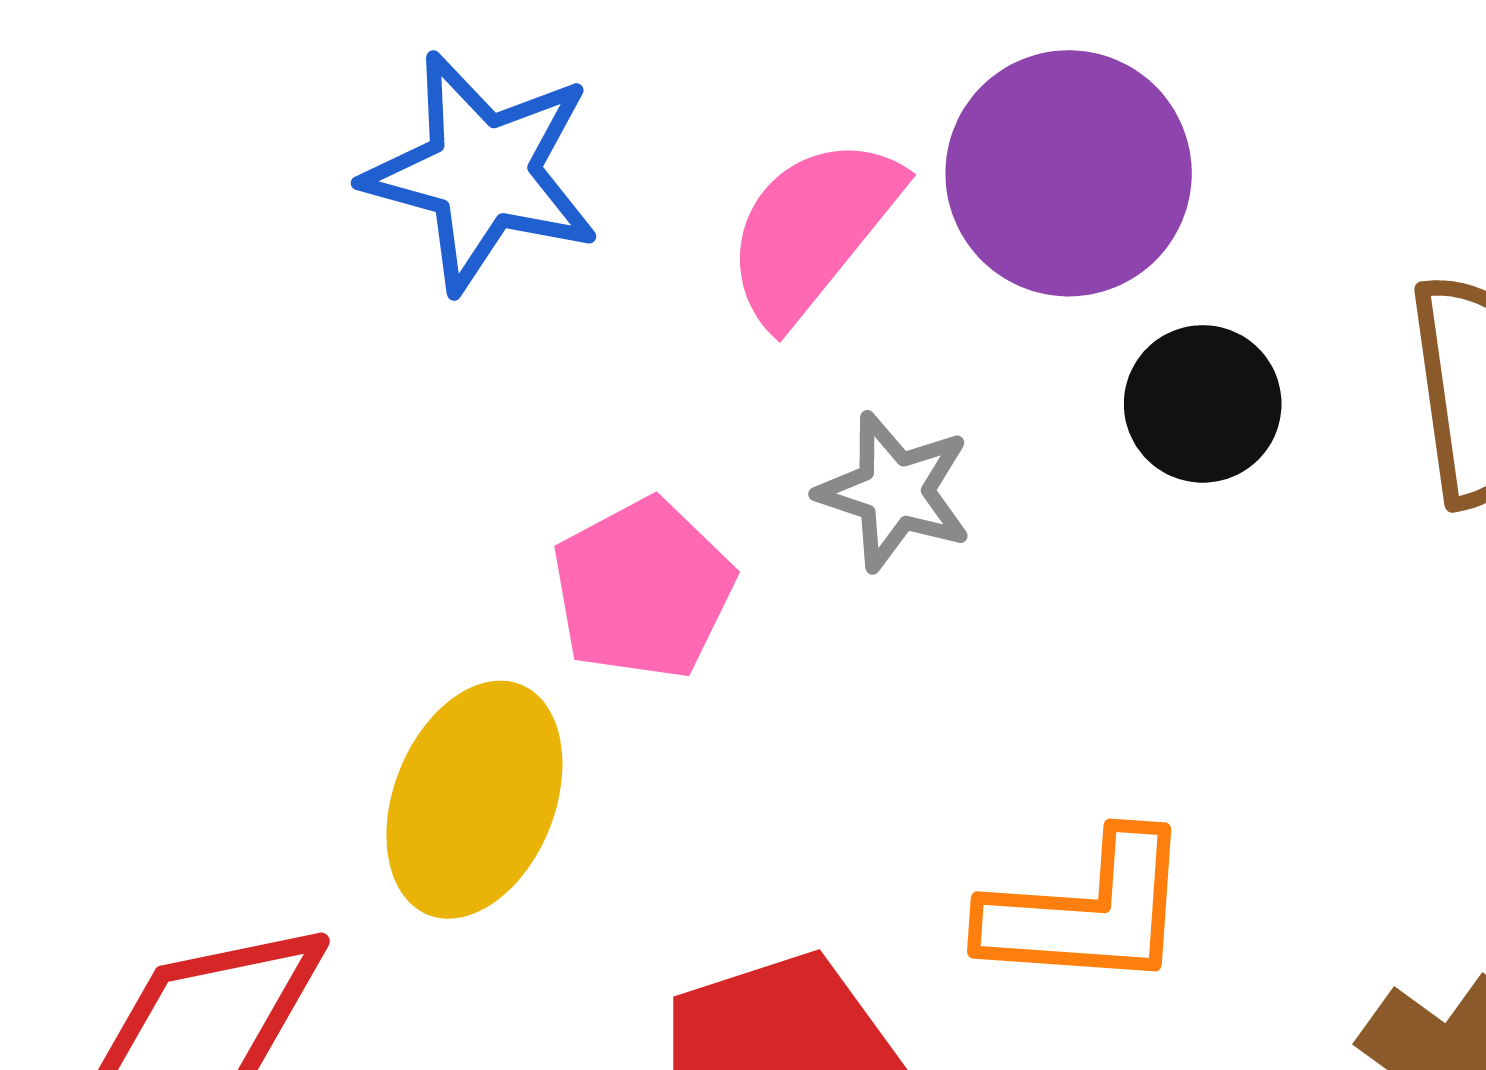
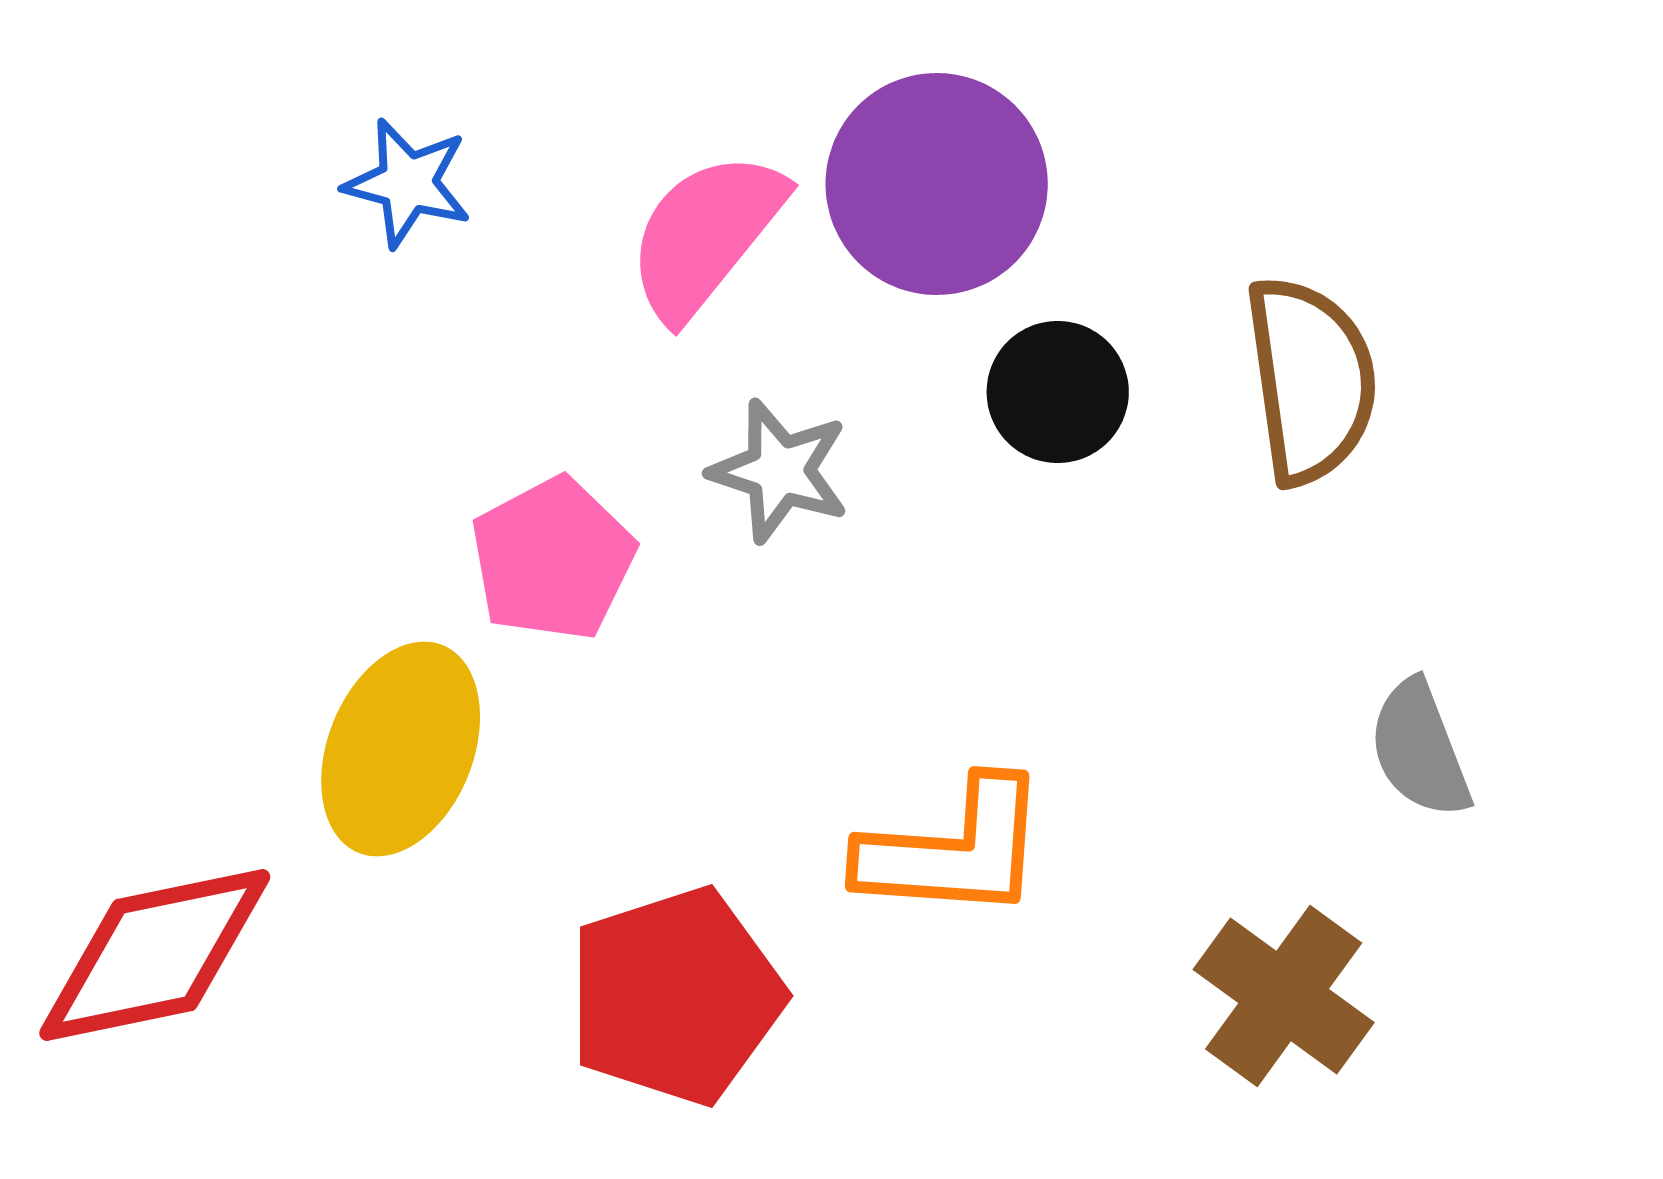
blue star: (482, 172) -> (408, 183), size x0.6

